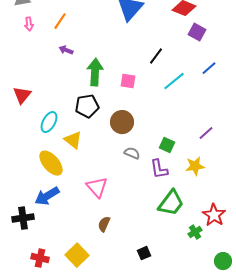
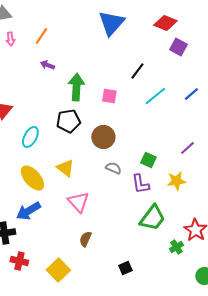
blue line: (209, 68) -> (191, 94), moved
yellow triangle: (73, 140) -> (65, 168), moved
red cross: (40, 258) -> (19, 261), moved

